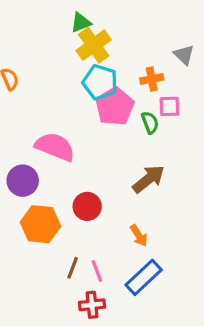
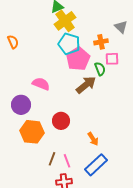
pink semicircle: (55, 147) -> (41, 84), size x0.7
brown arrow: (148, 179) -> (86, 85), moved

